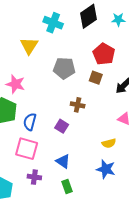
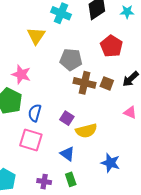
brown square: (96, 78) -> (107, 83), moved
brown cross: (78, 105) -> (85, 83), moved, size x1.5
yellow semicircle: (109, 143) -> (86, 131), moved, size x1.5
purple cross: (34, 177) -> (44, 182), moved

